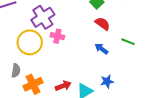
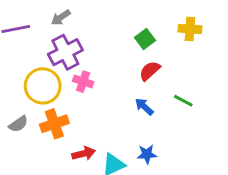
red semicircle: (102, 24) -> (150, 71), turned -84
gray semicircle: (16, 71) -> (18, 124), turned 40
orange cross: (33, 84) -> (54, 124), moved

